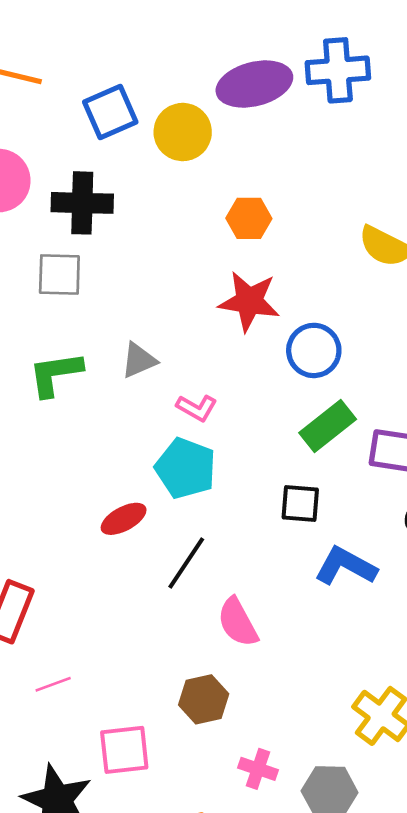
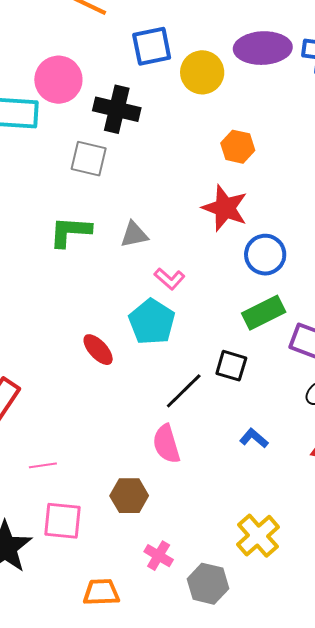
red ellipse: (124, 519) -> (98, 350), turned 64
black line: (186, 563) -> (184, 391), moved
blue L-shape: (346, 566) -> (254, 438), moved, size x0.6
pink line: (53, 684) -> (43, 465), moved

